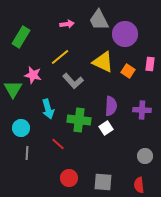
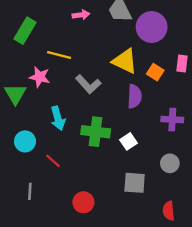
yellow line: (60, 57) -> (59, 55), moved, turned 54
purple semicircle: (111, 106) -> (135, 96), moved
red line: (58, 144) -> (53, 161), moved
gray line: (27, 153) -> (30, 191), moved
gray circle: (145, 156) -> (170, 163), moved
gray square: (103, 182) -> (135, 183), moved

